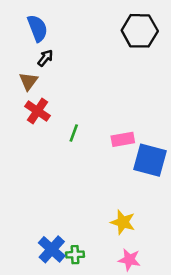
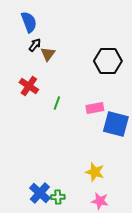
black hexagon: (140, 31) -> (108, 61), moved
brown triangle: (28, 81) -> (48, 54), moved

